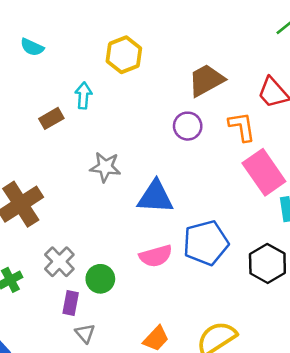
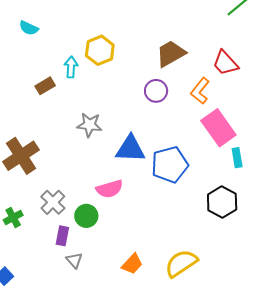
yellow hexagon: (124, 55) -> (100, 50), moved
orange L-shape: (242, 127) -> (200, 91), turned -132
blue pentagon: (206, 243) -> (170, 165), moved
pink semicircle: (156, 256) -> (110, 189), moved

